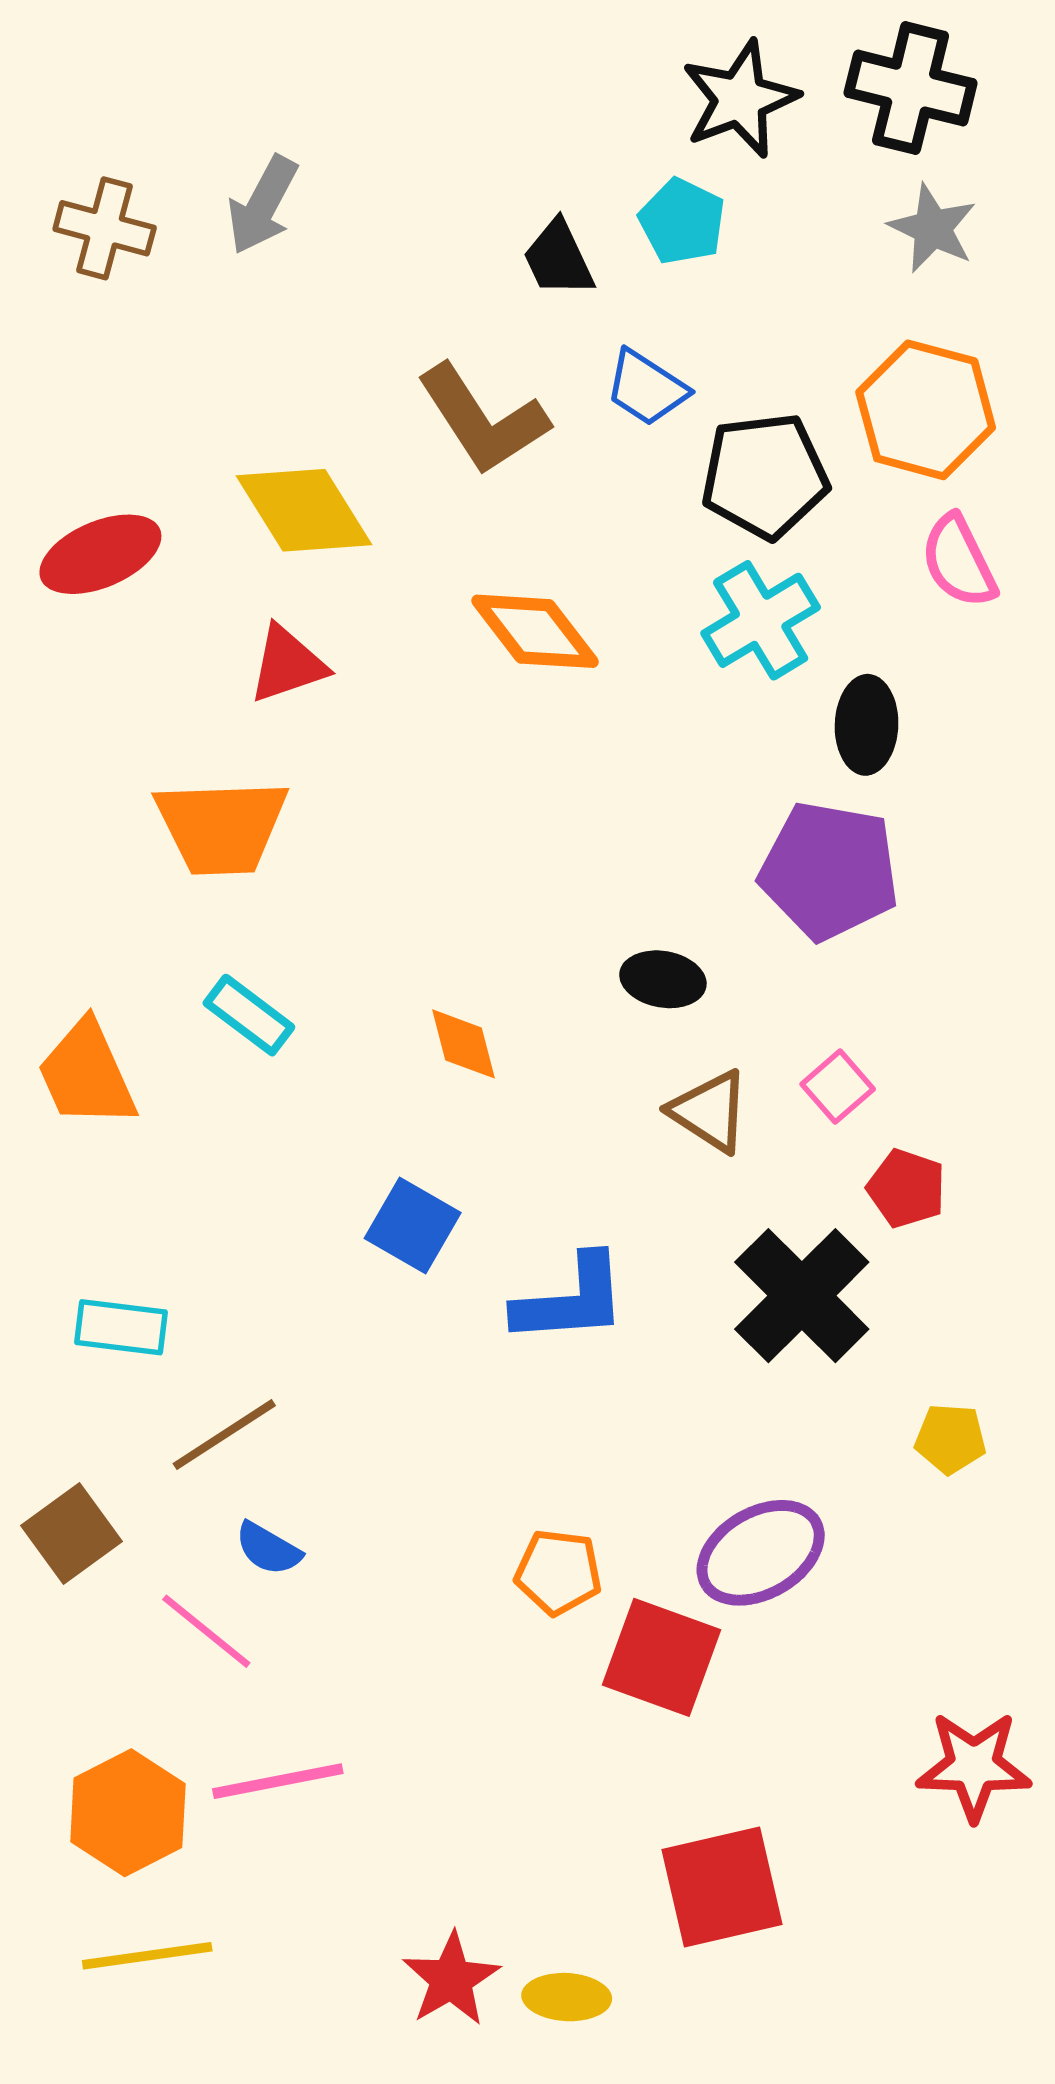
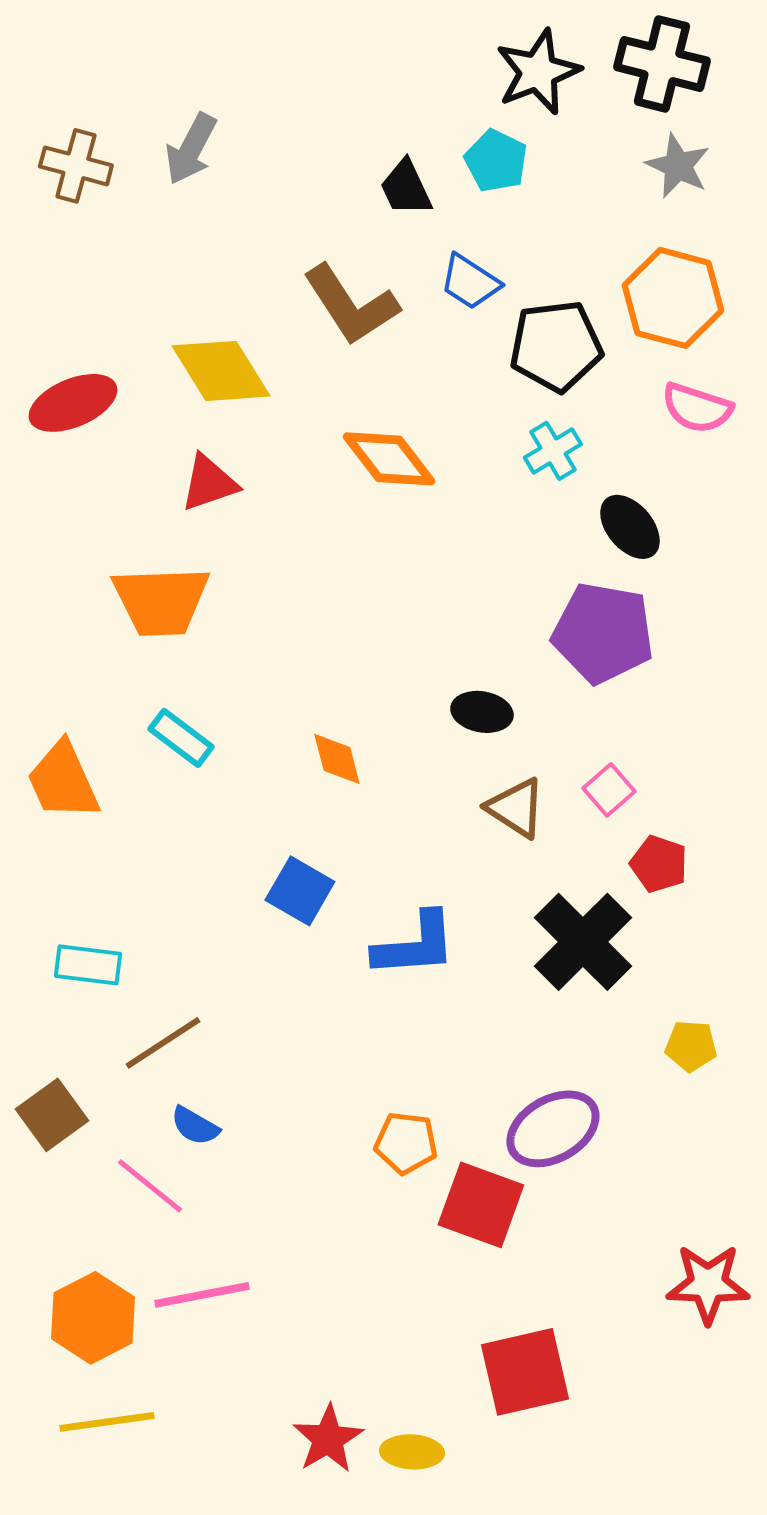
pink semicircle: (959, 561) -> (697, 408), turned -46
cyan cross: (761, 620) -> (553, 451), size x0.7
black ellipse: (867, 725) -> (630, 527), turned -42

